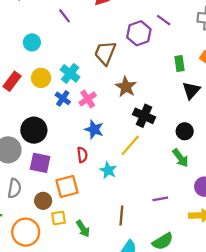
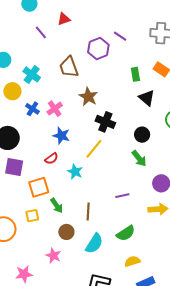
purple line: (64, 16) -> (41, 32), moved
brown trapezoid: (105, 53) -> (69, 67), turned -40
cyan cross: (70, 73) -> (32, 74), moved
black triangle: (191, 90) -> (147, 98), turned -30
red semicircle: (82, 155) -> (51, 159), turned 64
brown circle: (43, 201) -> (66, 232), moved
green arrow: (83, 229) -> (57, 206), moved

